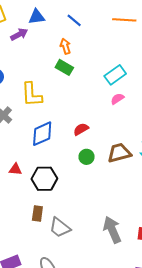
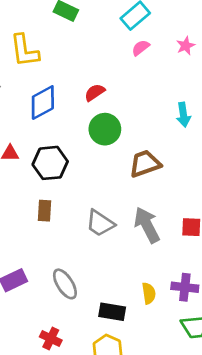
brown trapezoid: (119, 153) -> (145, 164), moved
green circle: (87, 157) -> (105, 129), size x1.5
gray trapezoid: (60, 228) -> (100, 223), moved

